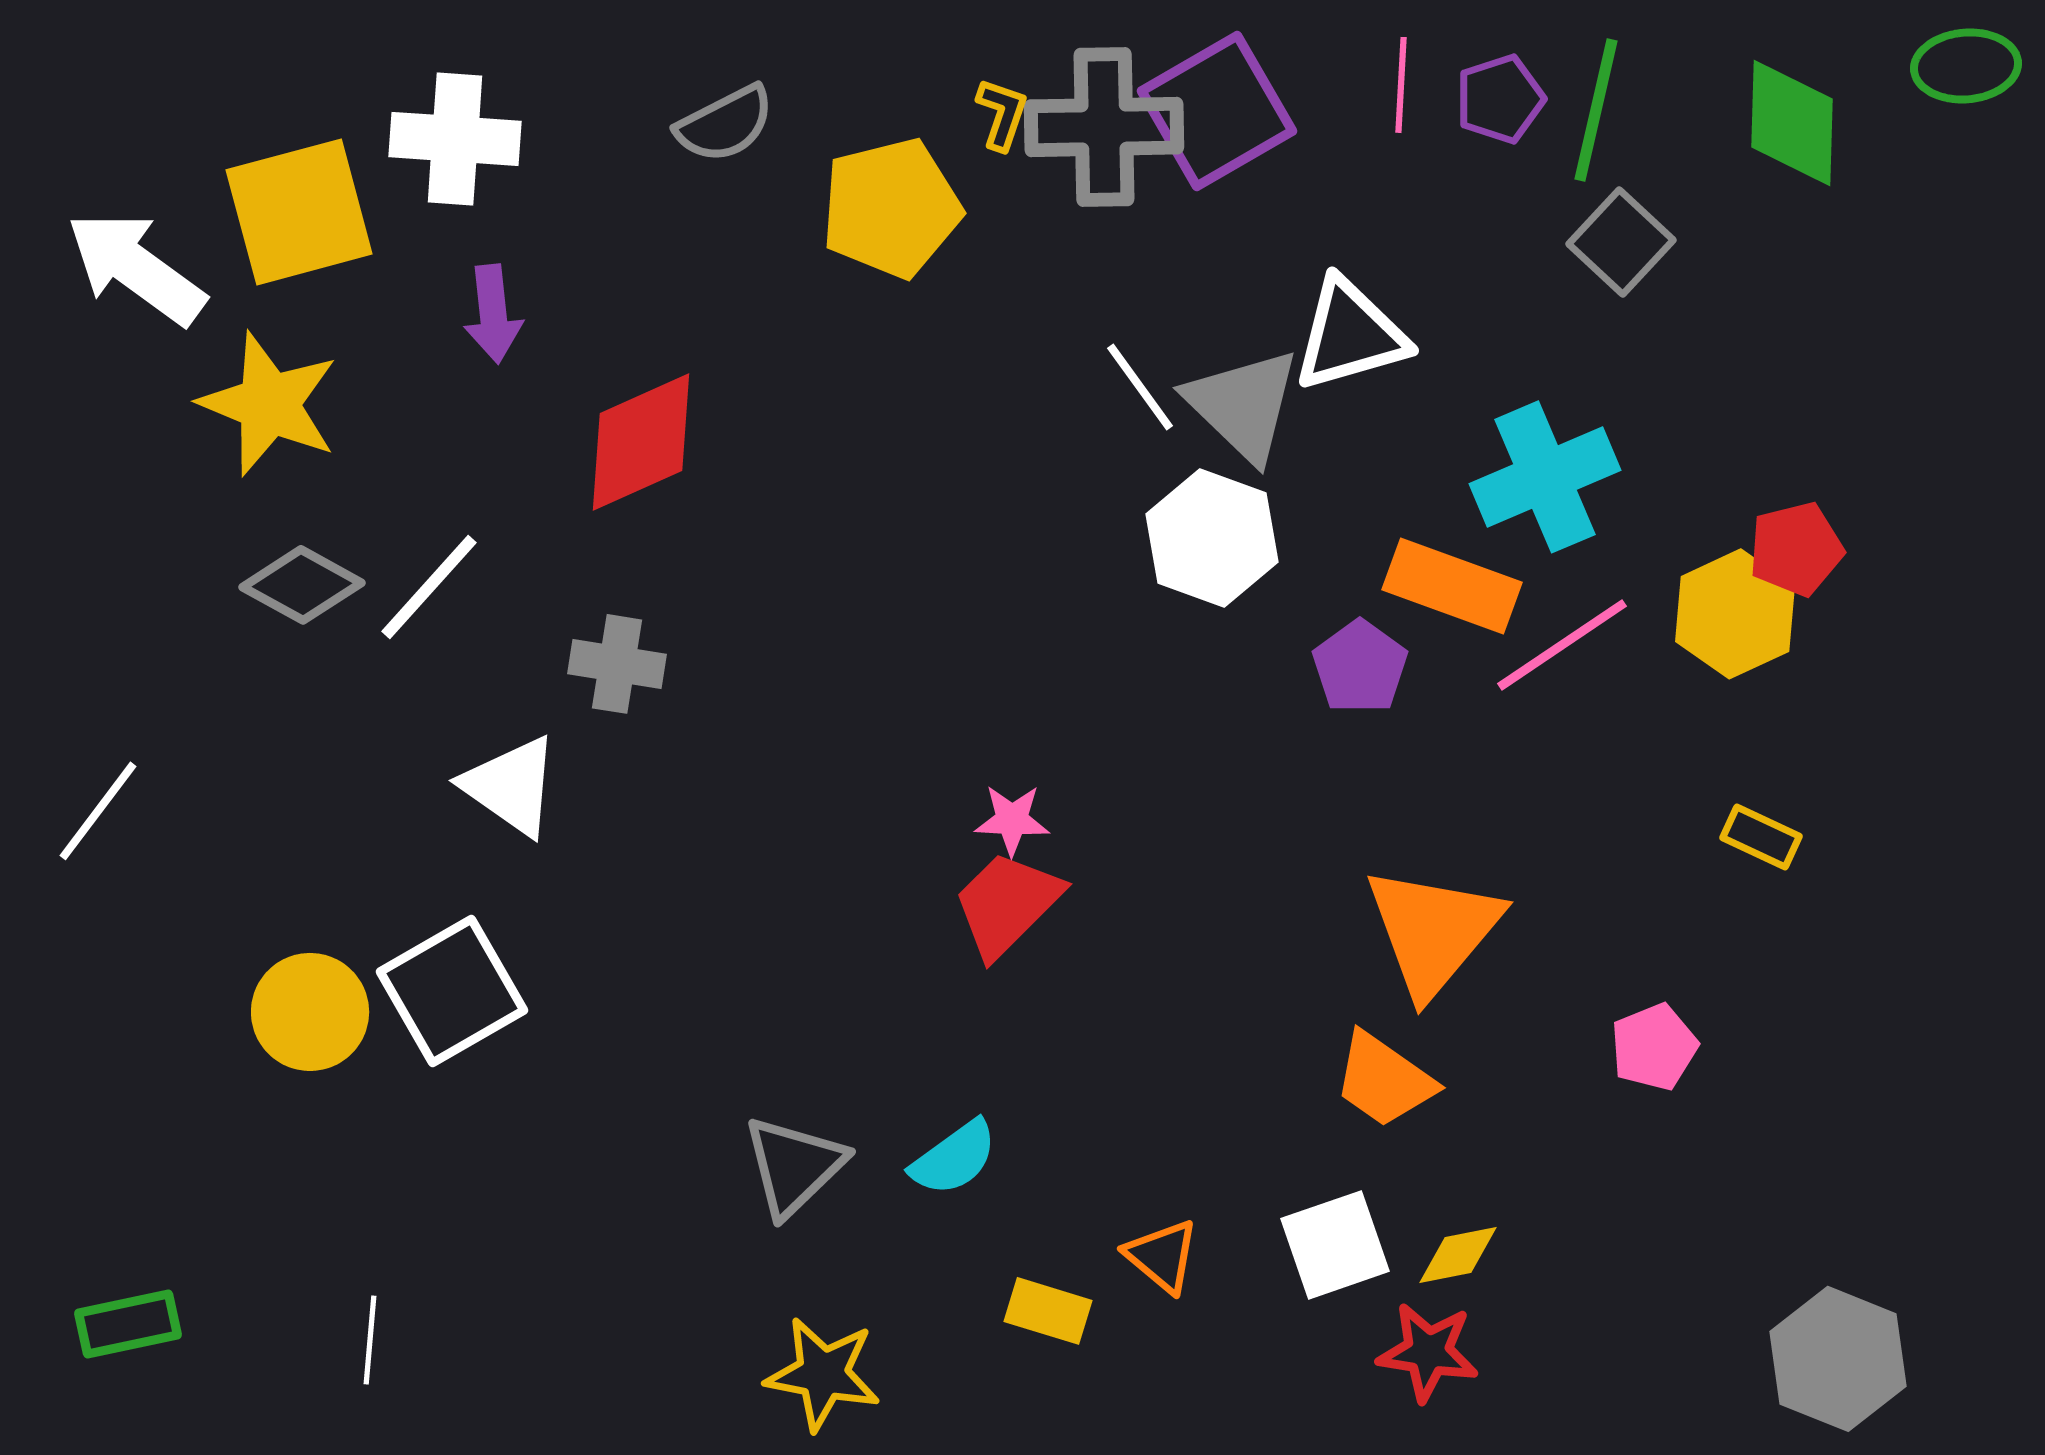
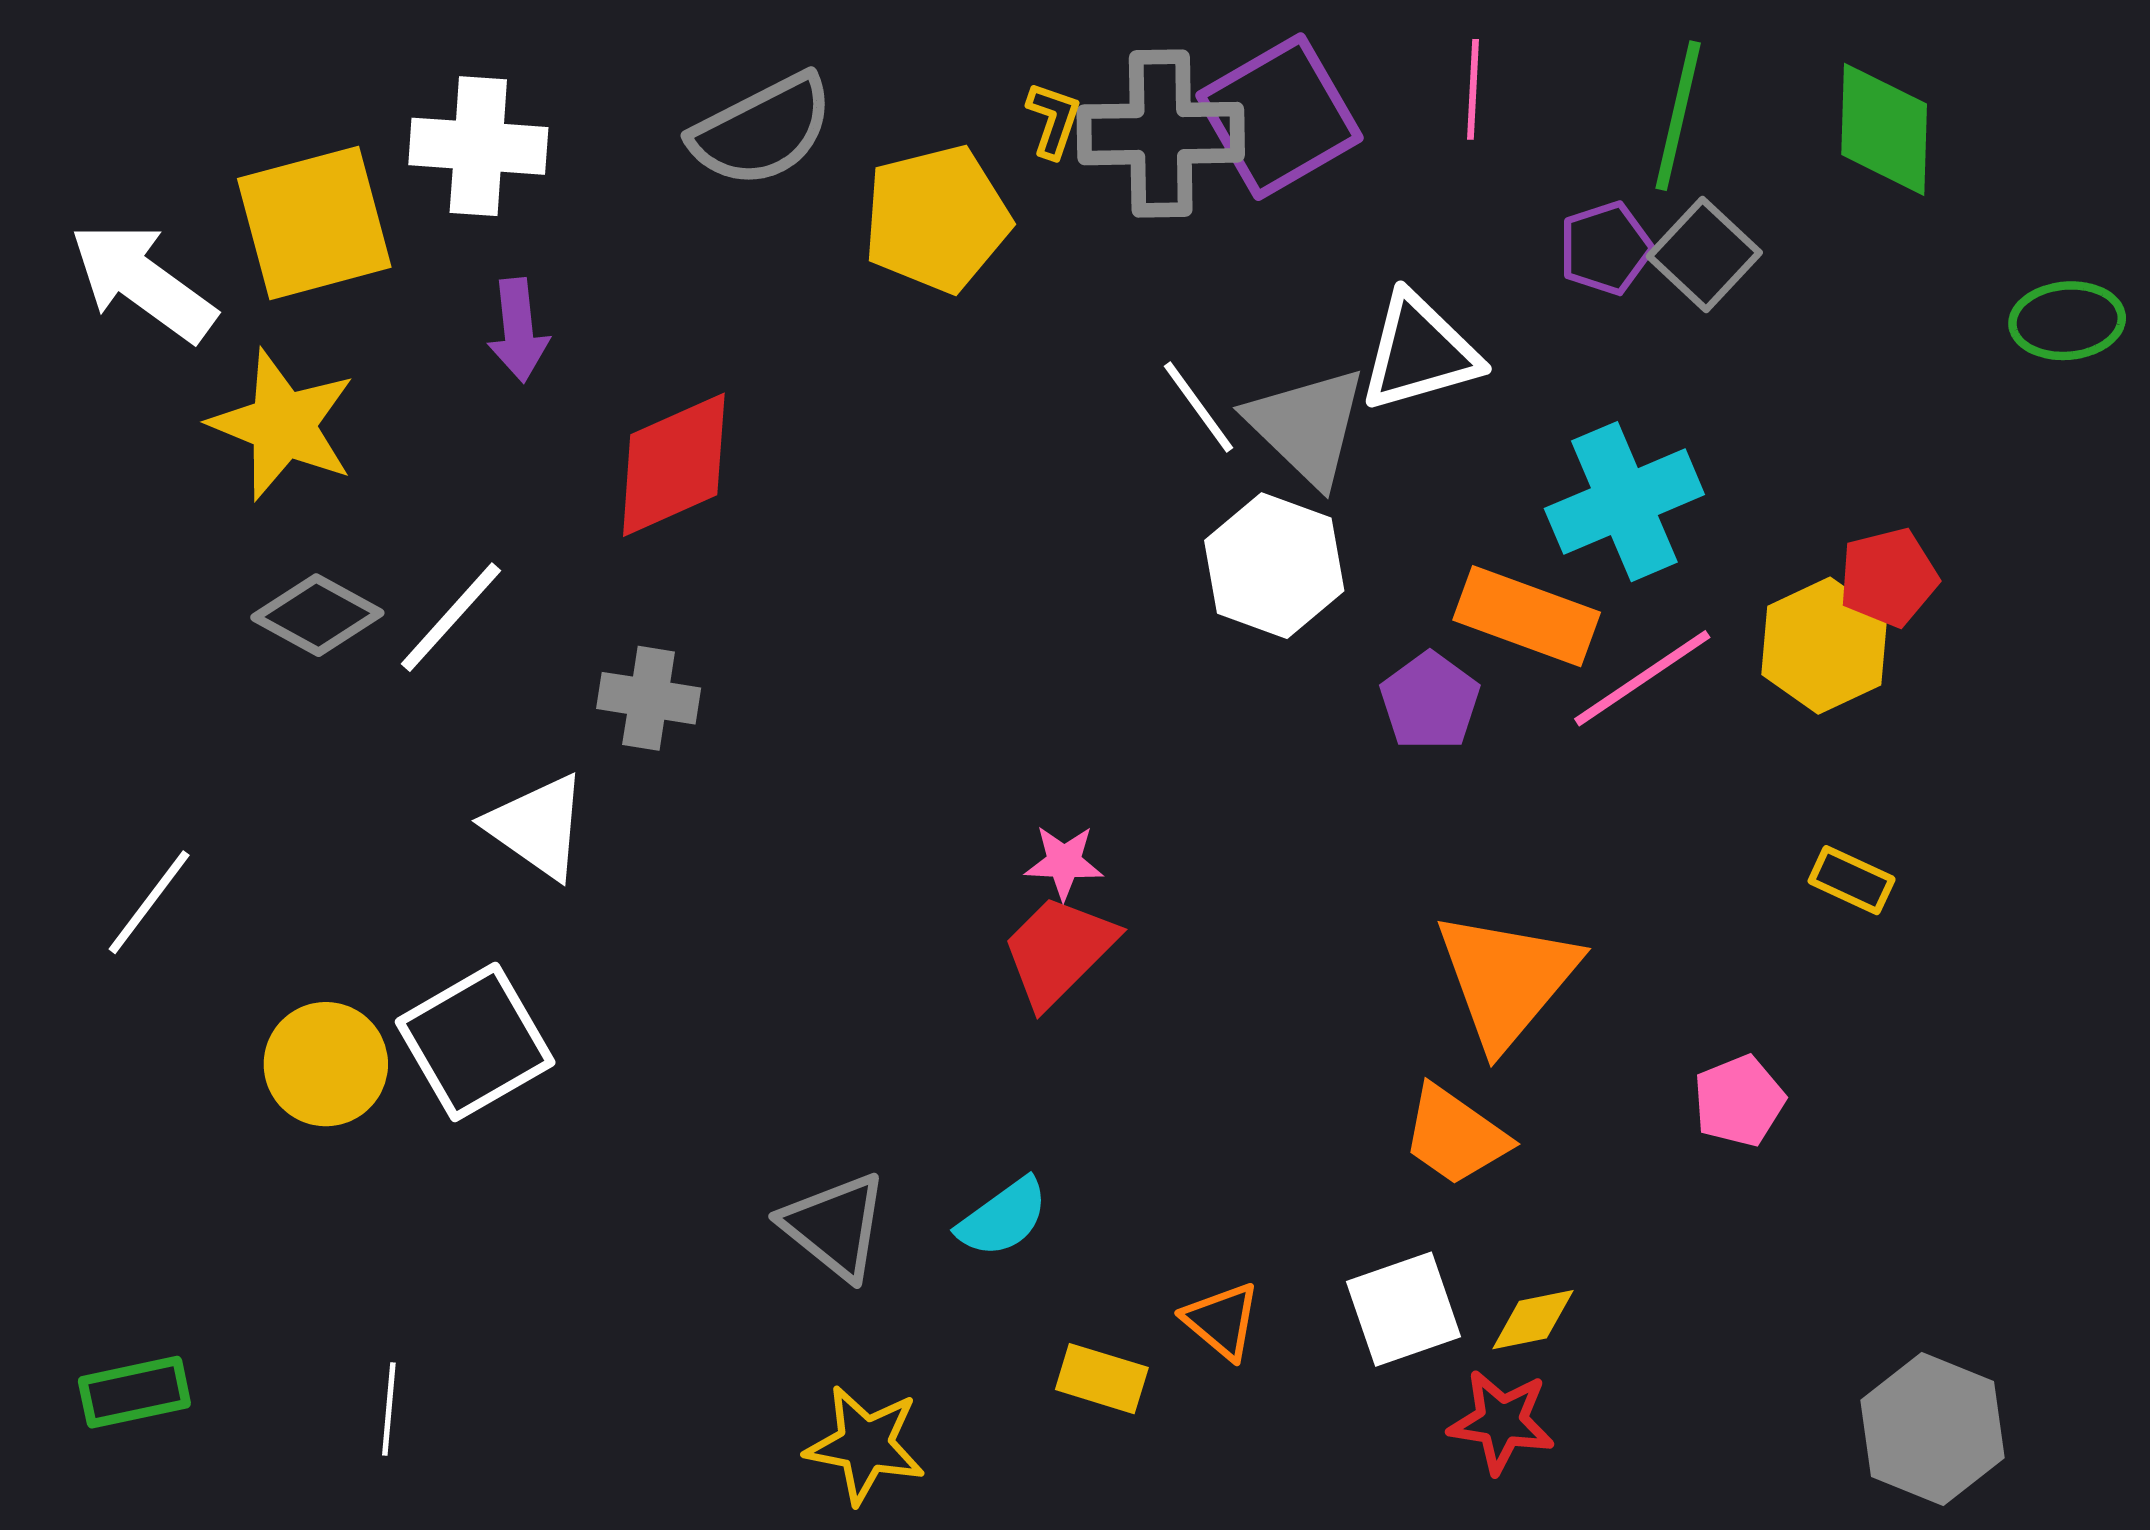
green ellipse: (1966, 66) -> (2067, 321), moved
purple pentagon: (1500, 99) -> (1605, 248), moved
gray semicircle: (725, 124) -> (762, 130), size x1.4
white line: (98, 811) -> (149, 902), moved
gray triangle: (794, 1166) -> (835, 1226), turned -37

